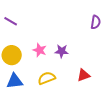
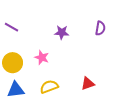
purple star: (62, 51) -> (62, 32), moved

